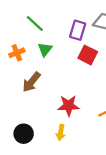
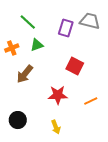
green triangle: (45, 49) -> (37, 45), turned 32
red square: (88, 55) -> (75, 66), moved
yellow arrow: (61, 133) -> (56, 127), moved, turned -32

